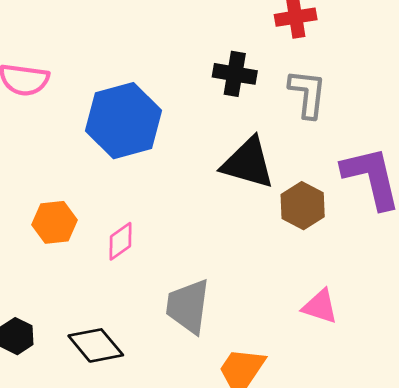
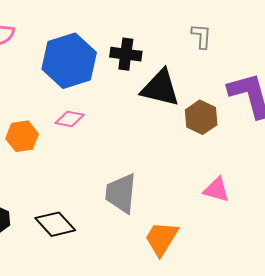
black cross: (235, 74) -> (126, 54), moved
gray L-shape: (308, 94) -> (201, 36), size x0.7
pink diamond: (120, 241) -> (70, 119), moved, turned 48

